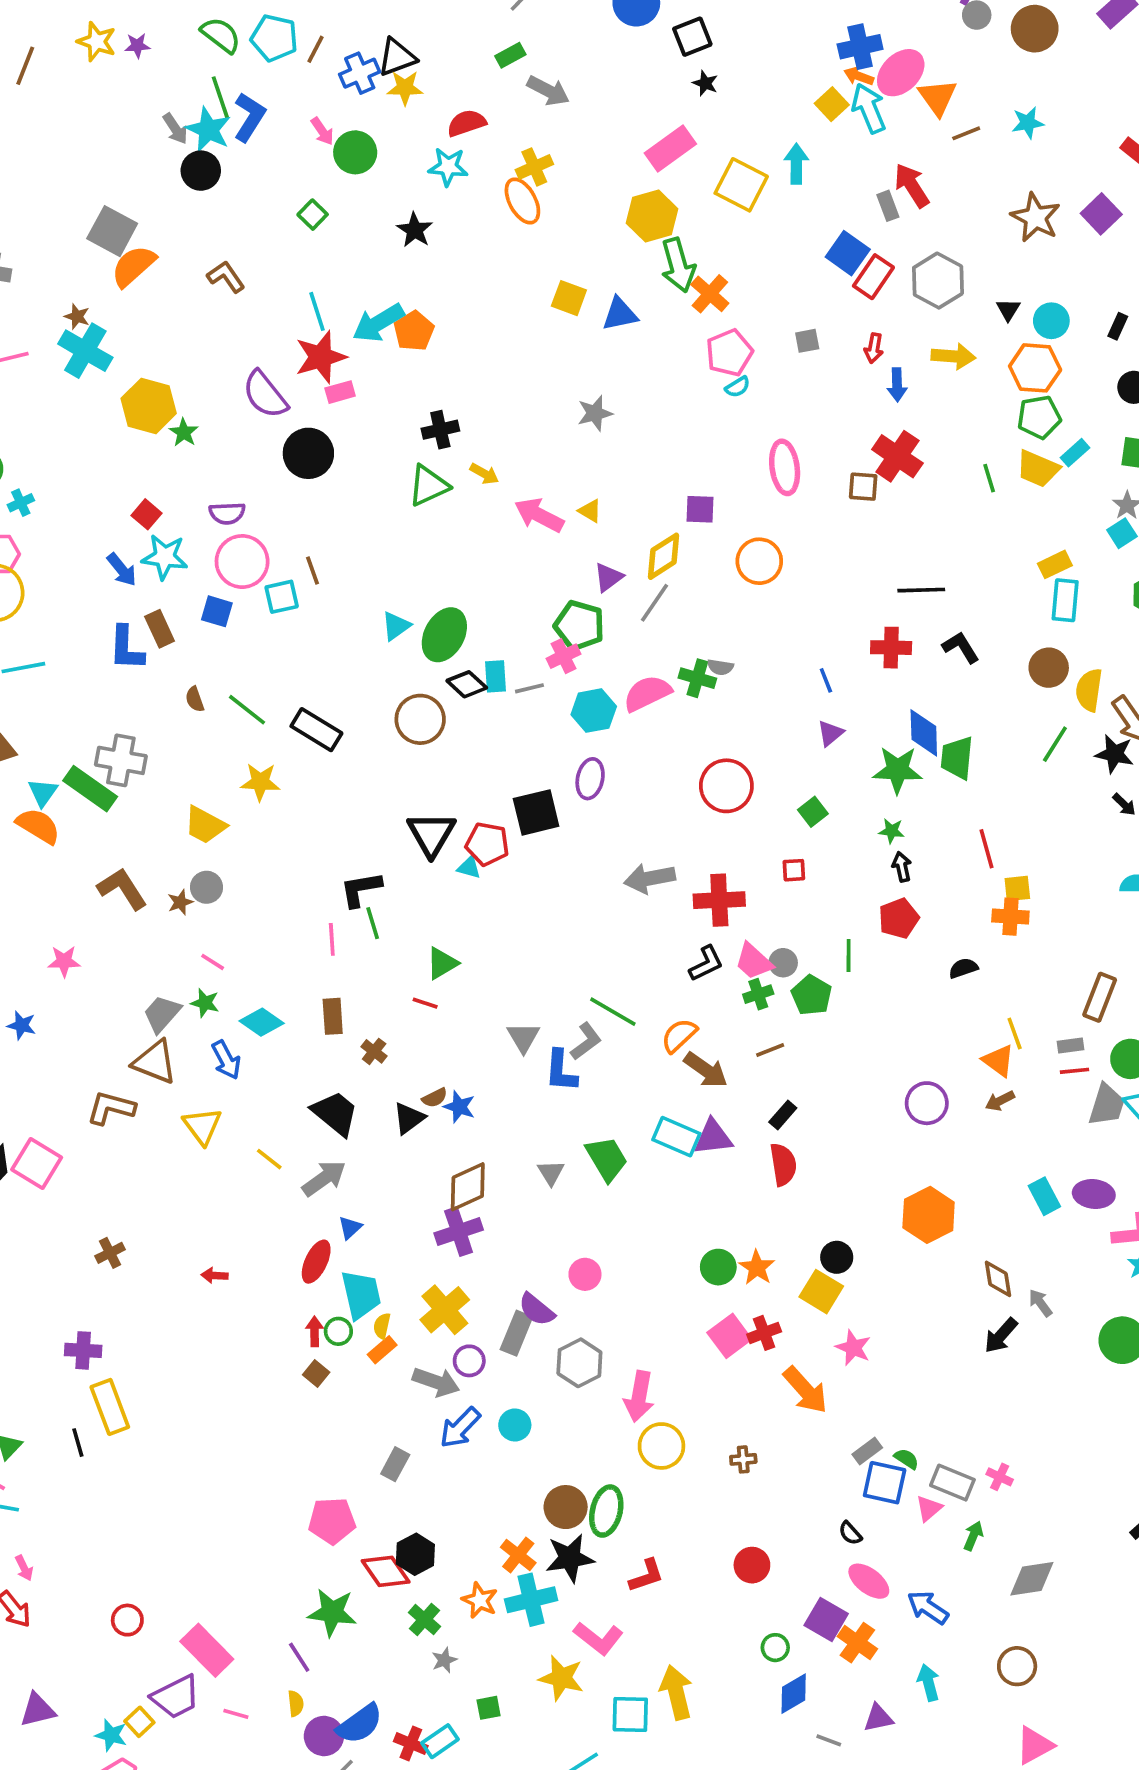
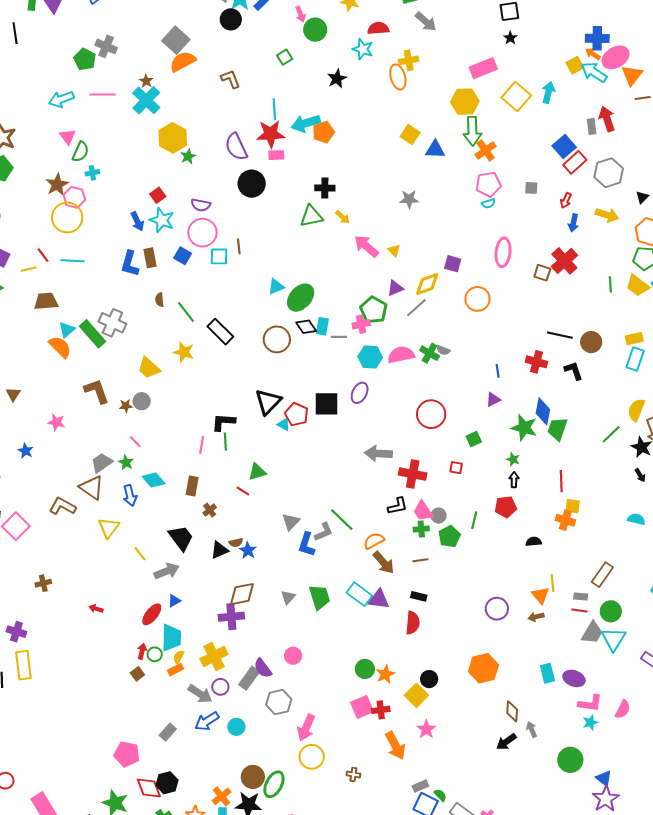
cyan arrow: (869, 108) -> (594, 72), turned -48
brown circle: (1049, 668) -> (591, 342), moved
black rectangle: (783, 1115) -> (419, 596), turned 49

